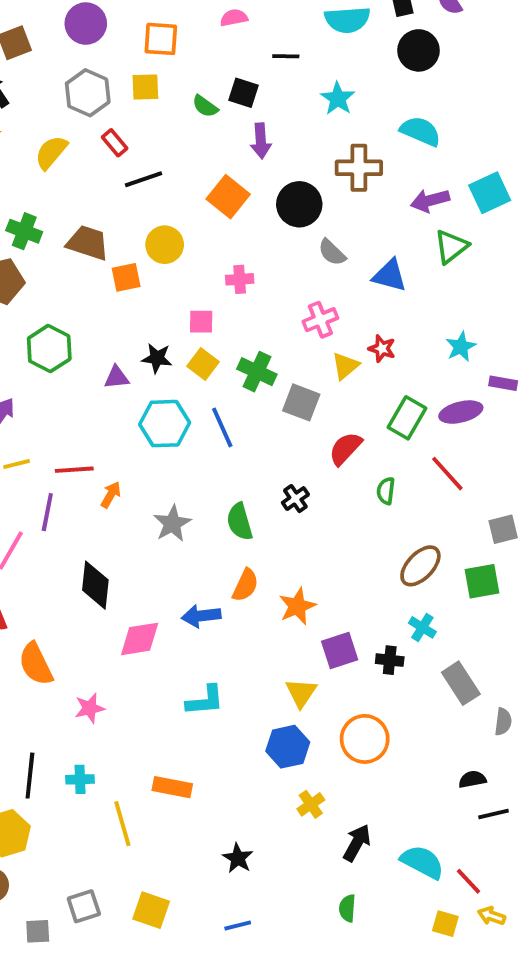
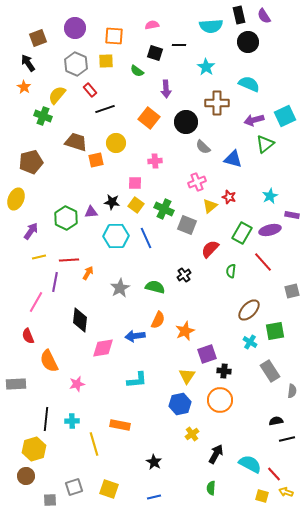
black square: (243, 93) -> (155, 53), moved
green cross: (24, 231) -> (43, 116), moved
green hexagon: (49, 349) -> (66, 218), moved
green semicircle: (240, 522) -> (155, 287), turned 120
green square: (482, 581) -> (275, 331), moved
black cross: (390, 660) -> (224, 371), moved

